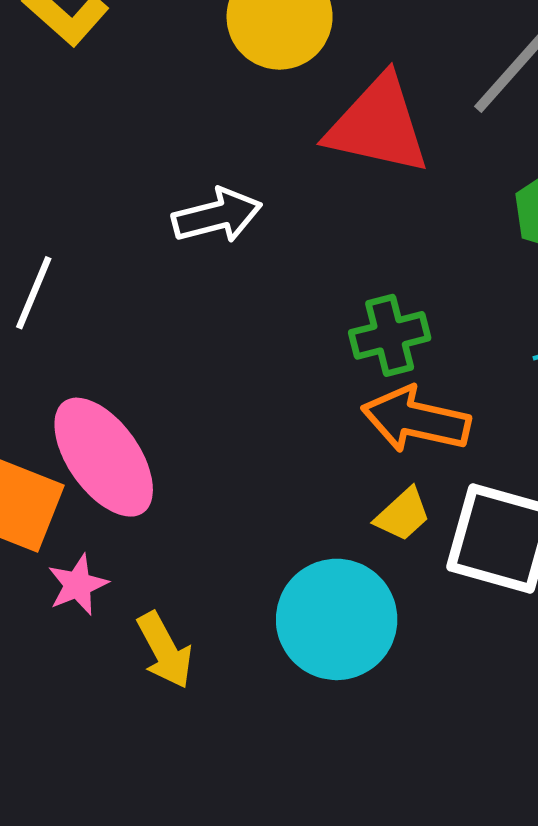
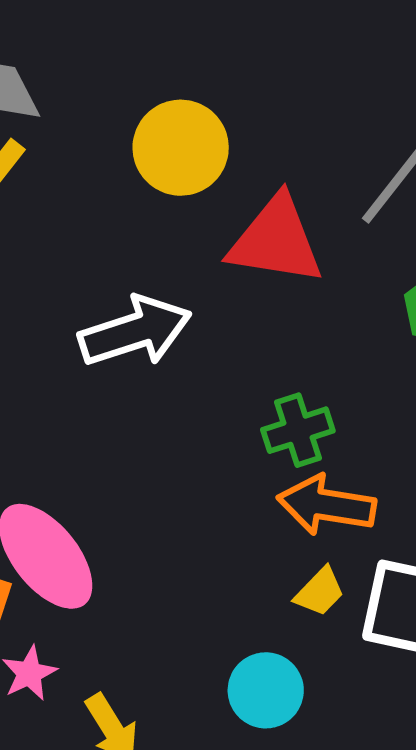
white arrow: (217, 216) -> (135, 331), size x1.4
cyan circle: (337, 619) -> (266, 690), size x0.7

